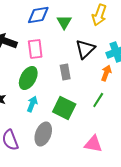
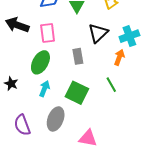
green line: (98, 100) -> (111, 85), turned -63
pink triangle: (93, 144) -> (88, 138), moved

